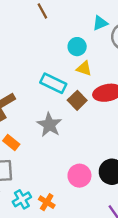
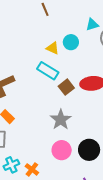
yellow triangle: (84, 69) -> (53, 48), moved
gray star: (49, 125) -> (61, 120), moved

